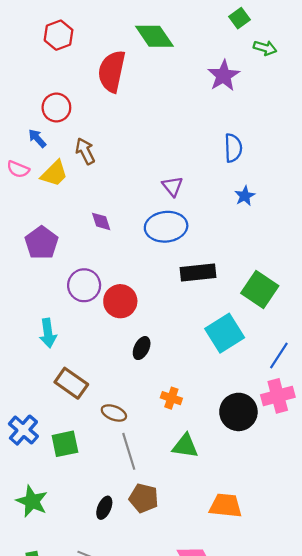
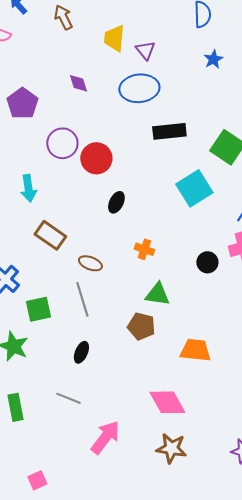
yellow trapezoid: (54, 173) -> (114, 38), moved, turned 140
black circle: (238, 412) -> (207, 262), size x0.6
green square: (65, 444) -> (38, 309), moved
gray line: (129, 451) -> (82, 299), moved
brown pentagon: (144, 498) -> (141, 326), moved

